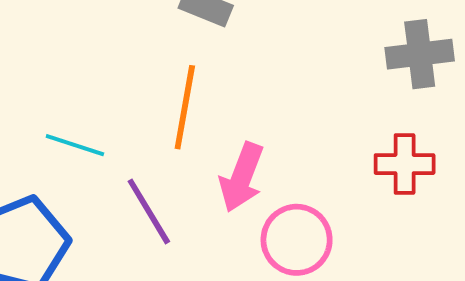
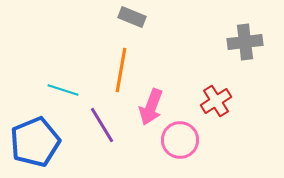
red cross: (405, 164) -> (216, 101), moved, turned -32

